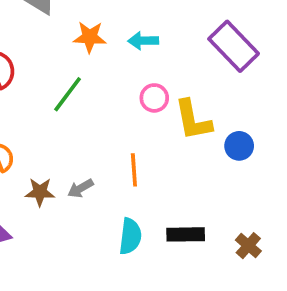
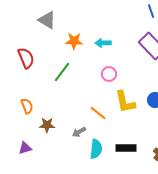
yellow L-shape: (193, 120) -> (125, 102), moved
orange line: (134, 170) -> (98, 113), turned -48
gray arrow: (80, 188) -> (79, 132), moved

